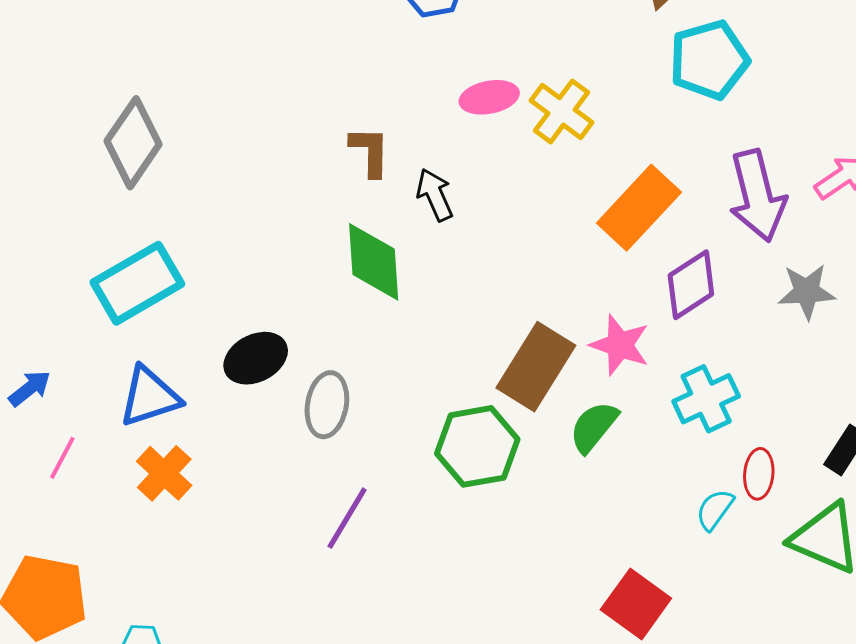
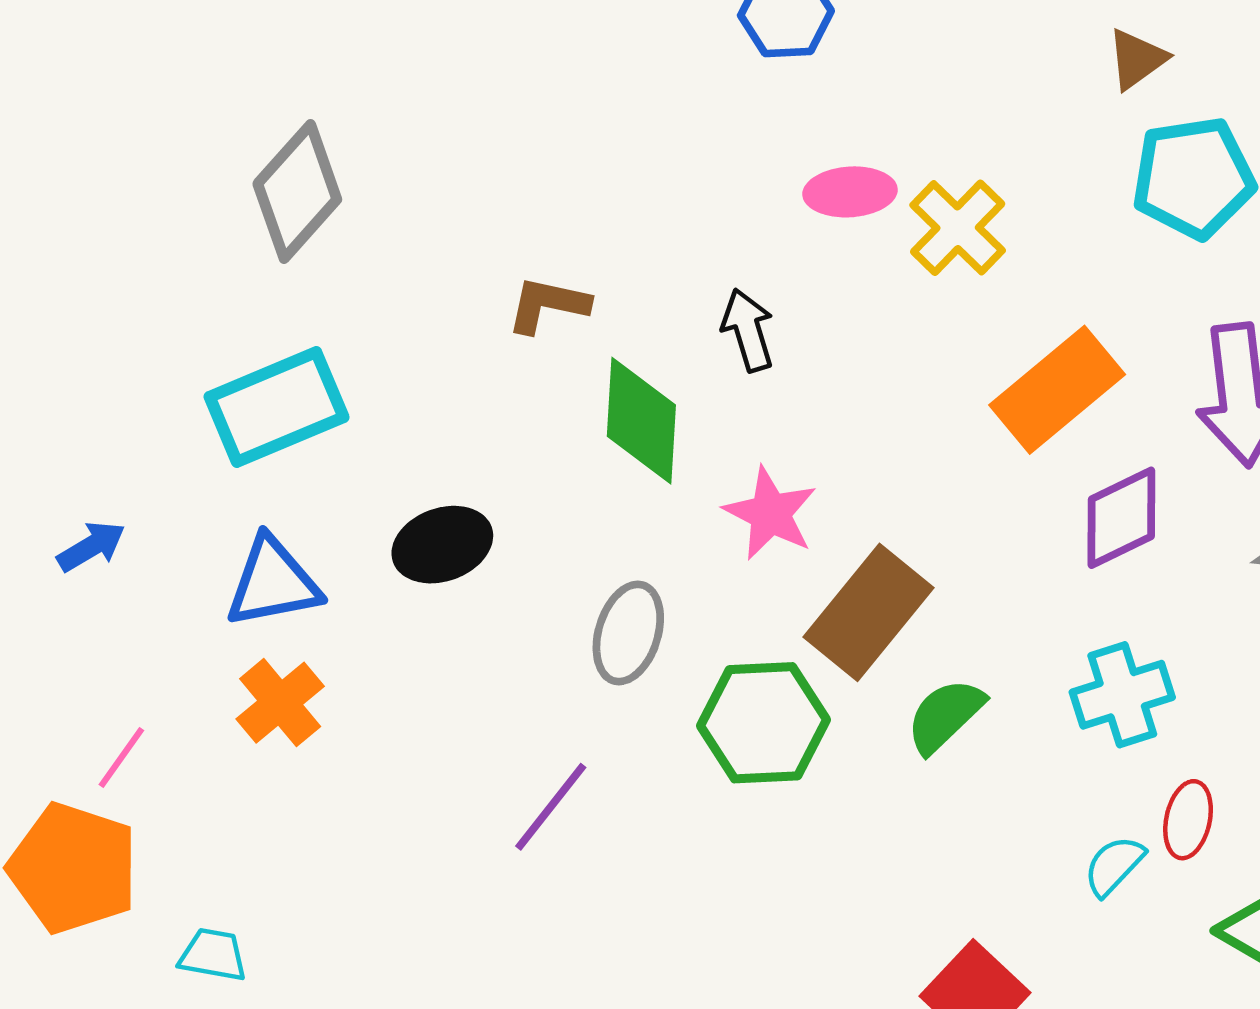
brown L-shape: (370, 151) -> (548, 305), moved, turned -86
pink star: (620, 345) -> (770, 513), moved
gray ellipse: (327, 405) -> (628, 633), moved
pink line: (62, 458) -> (121, 757), moved

